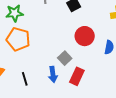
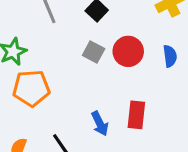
gray square: (65, 58) -> (94, 52), moved

